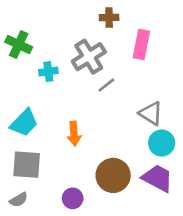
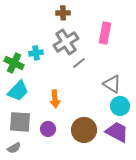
brown cross: (109, 18) -> (63, 13), moved
green cross: (19, 45) -> (14, 63), moved
purple circle: (73, 198) -> (48, 129), moved

